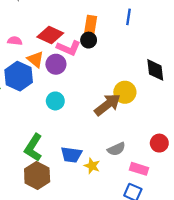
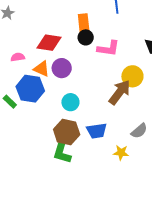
pink L-shape: (69, 48) -> (108, 48), moved
blue trapezoid: (71, 155) -> (97, 131), moved
brown hexagon: (37, 175) -> (67, 132), moved

